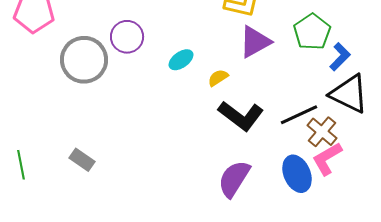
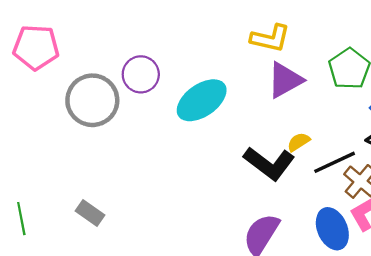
cyan ellipse: (181, 60) -> (202, 100), size x1.8
yellow semicircle: (218, 78) -> (299, 142), moved

